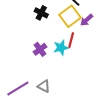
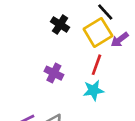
cyan star: (61, 48) -> (93, 90), moved
purple cross: (40, 49) -> (54, 73), turned -32

